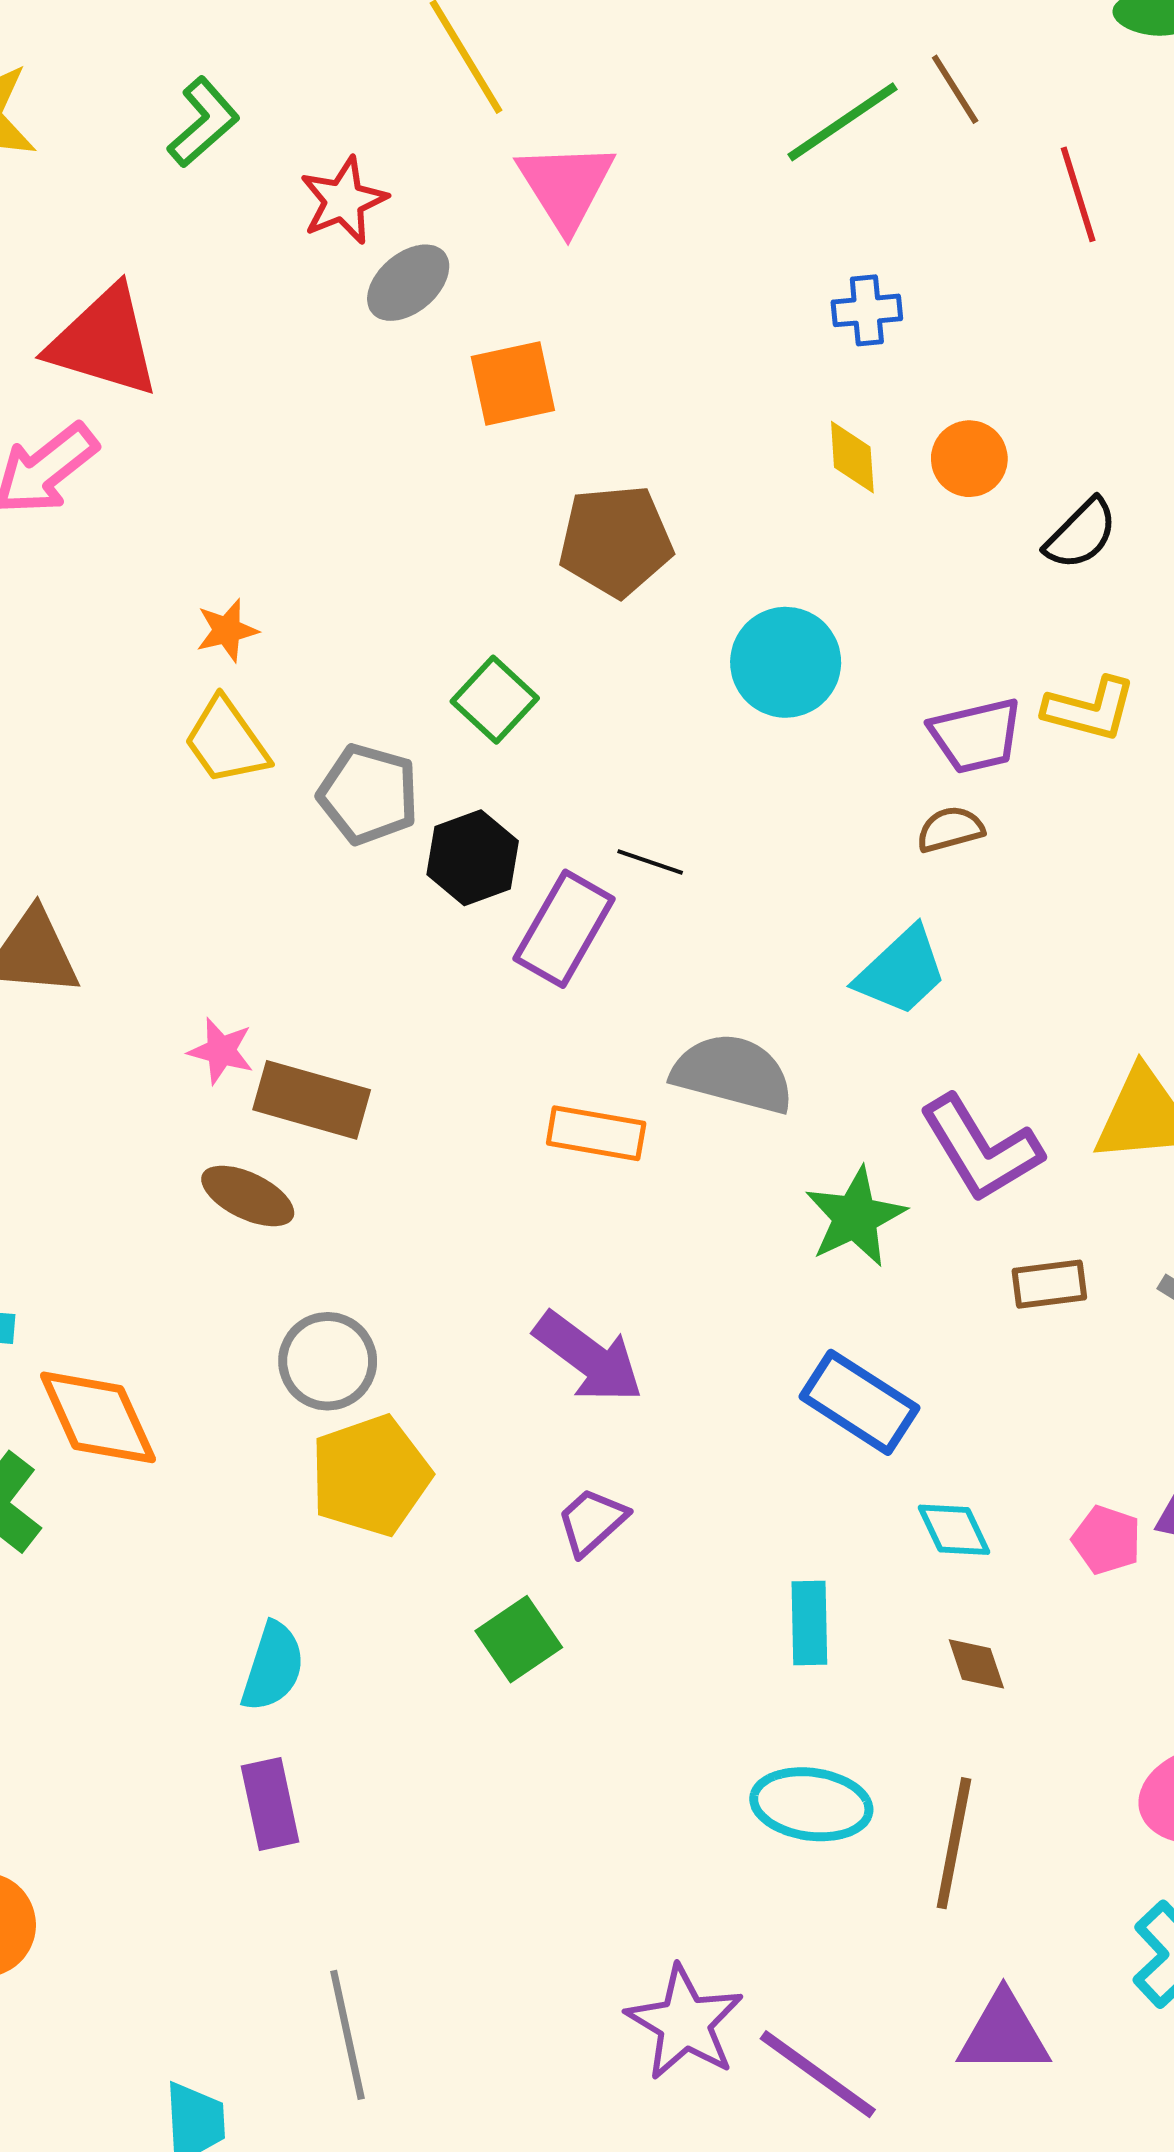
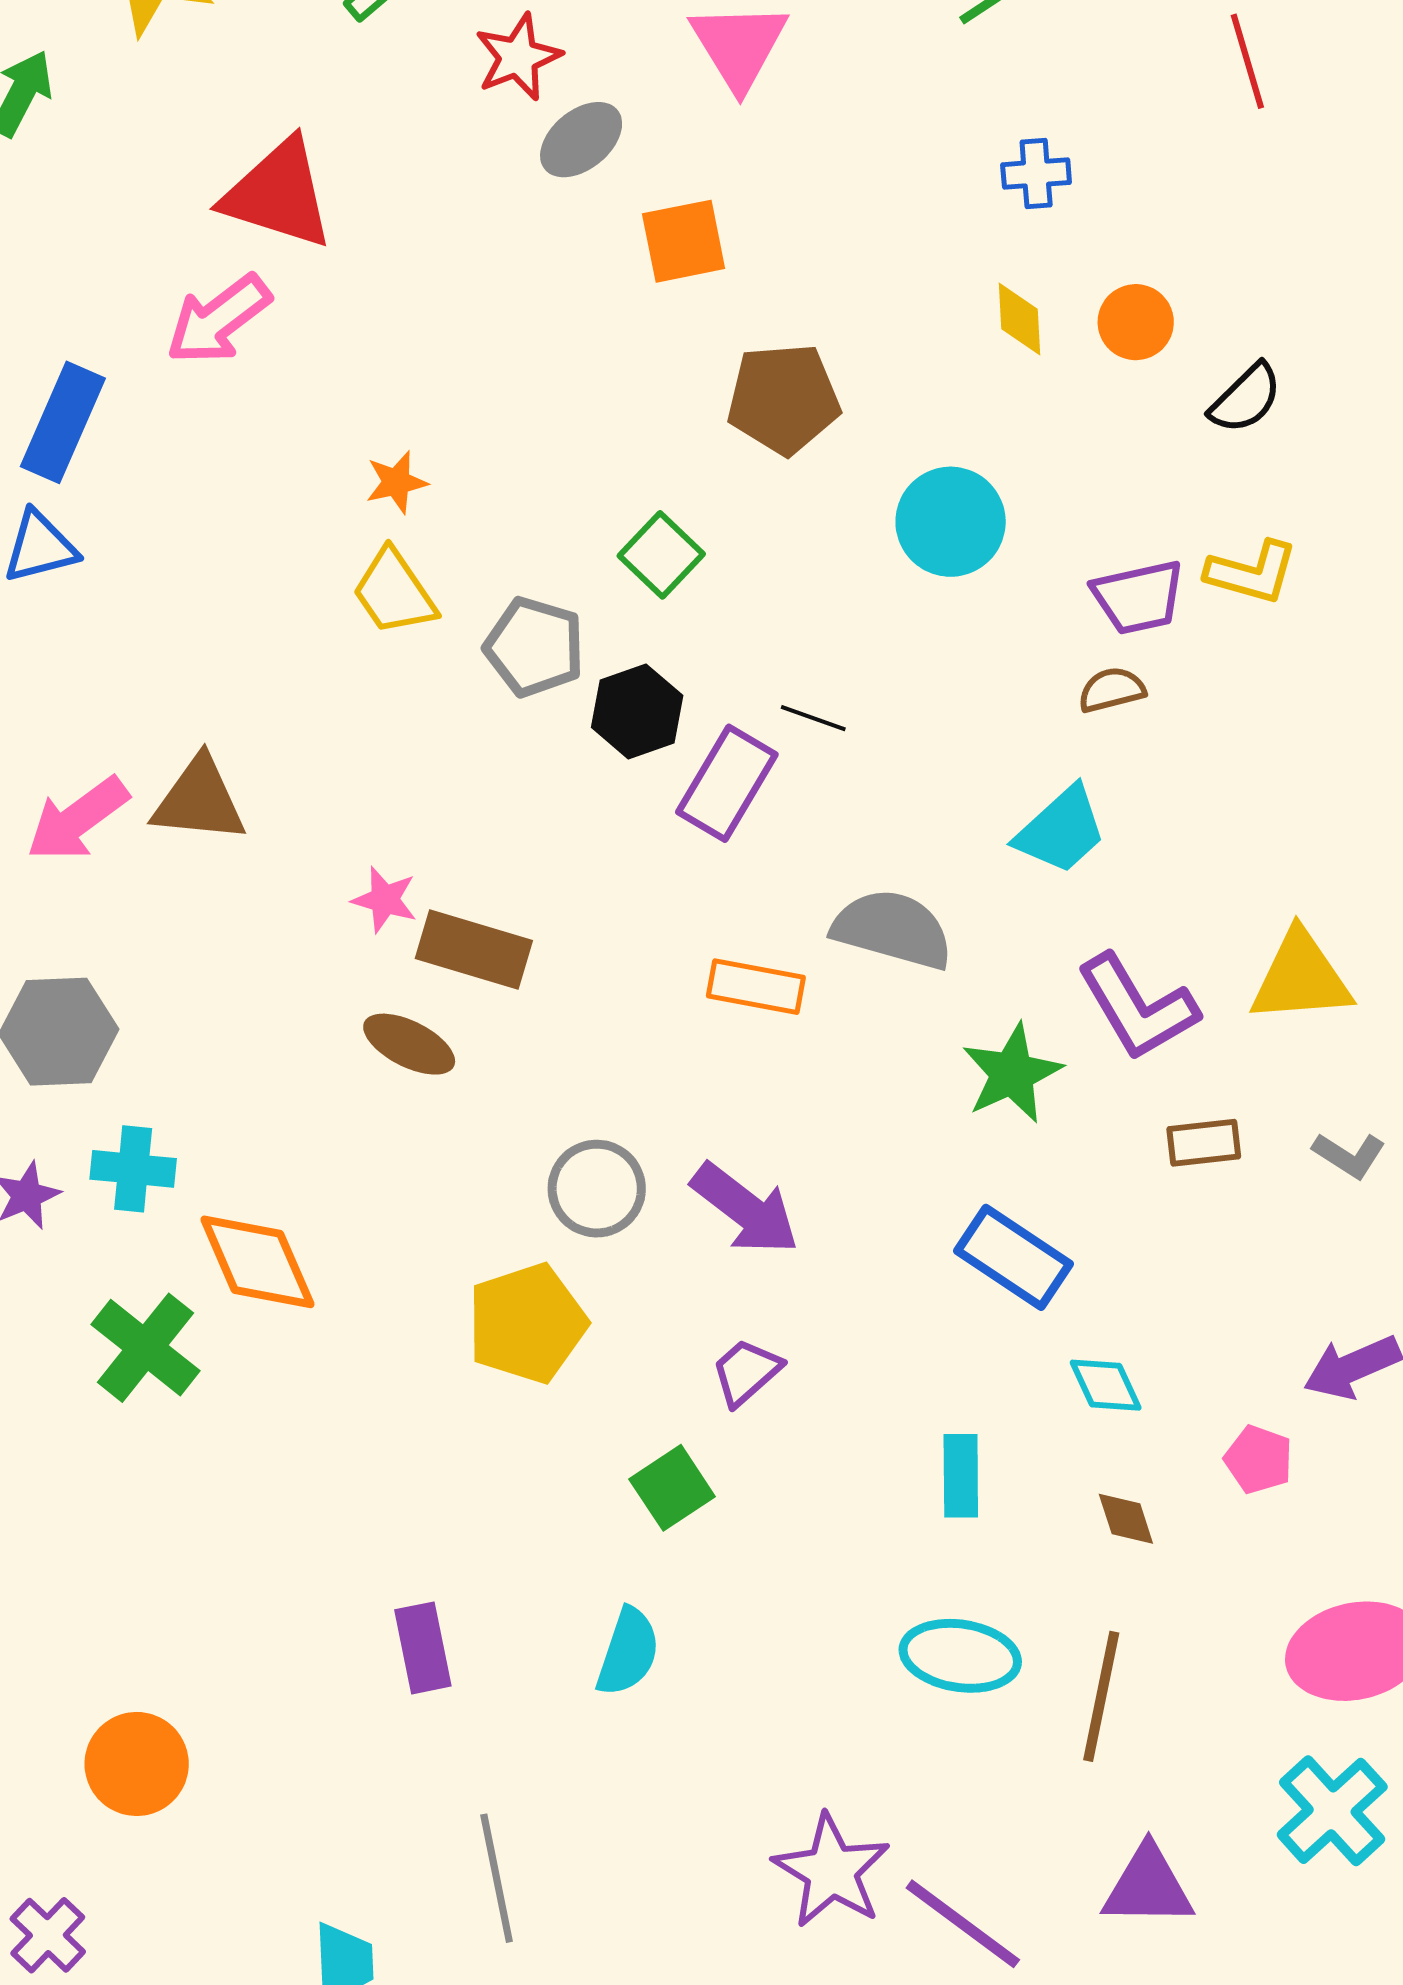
gray circle: (328, 1361) -> (597, 1189), moved
pink pentagon: (1107, 1540) -> (1259, 1459), moved
cyan semicircle: (273, 1667) -> (628, 1652), moved

